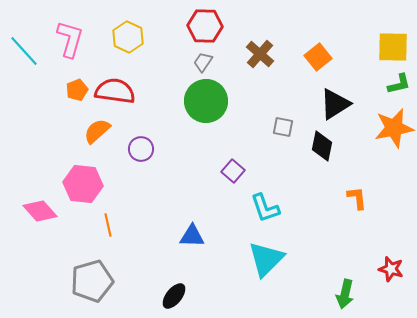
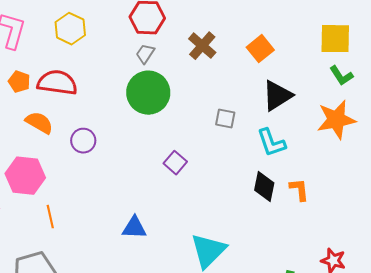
green L-shape: (399, 84) -> (341, 76), turned 70
orange pentagon: (77, 90) -> (19, 82), turned -30
orange semicircle: (97, 131) -> (39, 123), turned 72
black diamond: (322, 146) -> (264, 187), moved
cyan L-shape: (265, 208) -> (271, 143), moved

